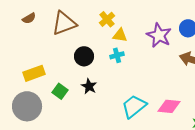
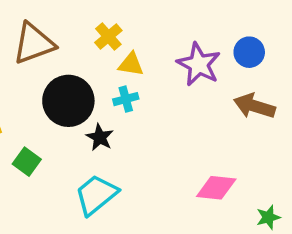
black circle: (84, 56) -> (68, 101), size x1.5
black star: (89, 86) -> (100, 137), moved
cyan trapezoid: (134, 106) -> (96, 195), moved

